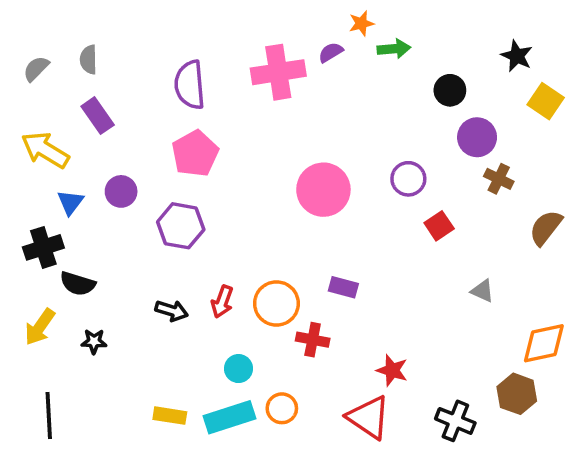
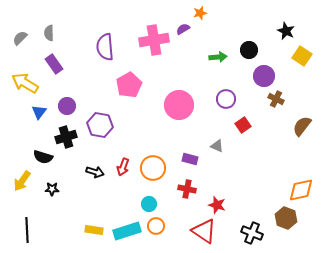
green arrow: (394, 49) -> (218, 57), moved
pink pentagon: (195, 154) -> (129, 85), moved
black cross: (43, 247) -> (66, 137), moved
gray triangle: (482, 291) -> (217, 146), moved
red cross: (313, 340) -> (187, 189), moved
cyan circle: (239, 369) -> (149, 204), moved

